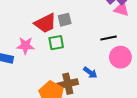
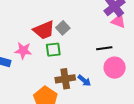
gray square: (65, 20) -> (63, 28), turned -32
brown cross: (68, 84) -> (65, 79), moved

